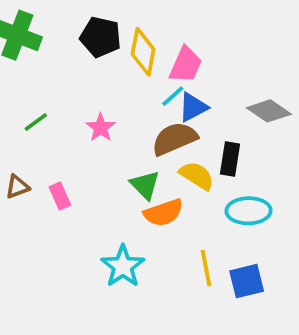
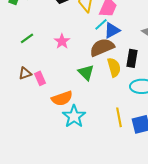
yellow semicircle: (197, 176) -> (114, 67), turned 42
brown triangle: (17, 187) -> (25, 73), moved
orange semicircle: (163, 213) -> (62, 98), moved

